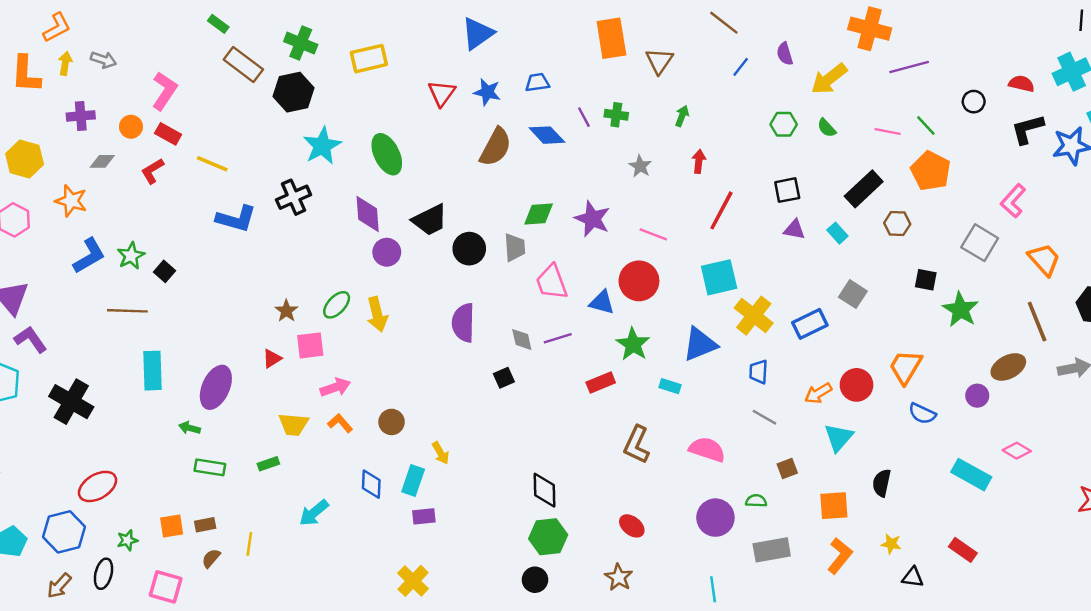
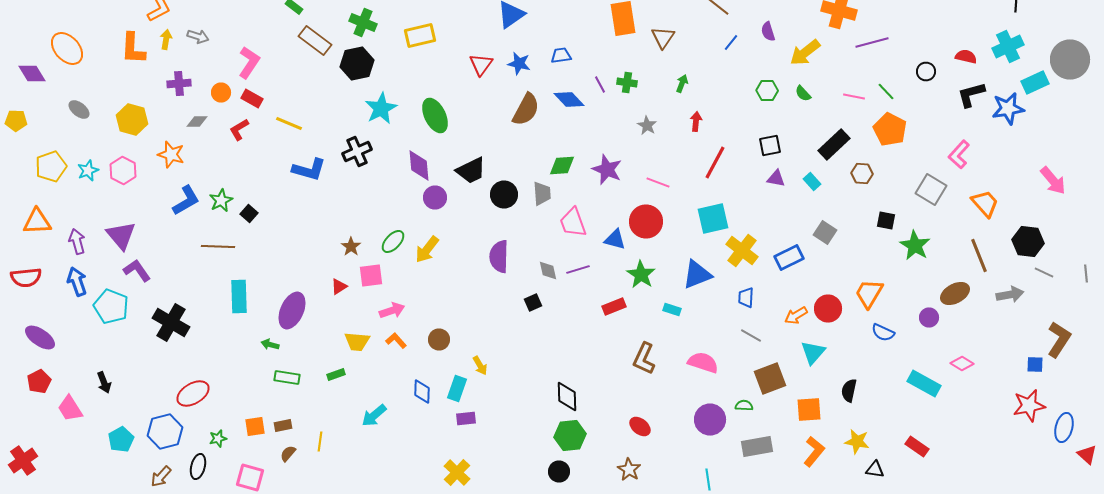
yellow arrow: (377, 314) -> (427, 250), turned 52
brown square: (787, 469) -> (770, 378), size x1.8
yellow star: (891, 544) -> (857, 442), size x1.4

